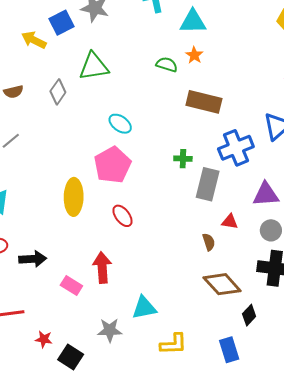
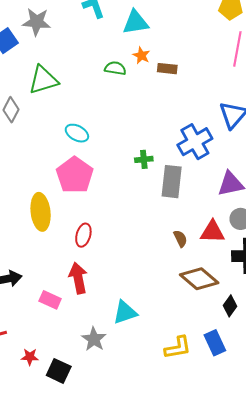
brown rectangle: (204, 102) -> (167, 69), moved, size x0.6
red ellipse: (122, 216) -> (83, 235), moved, turned 60
red triangle: (230, 222) -> (212, 232), moved, size x1.5
gray star: (110, 330) -> (94, 339), turned -30
yellow L-shape: (173, 344) -> (178, 348), moved

